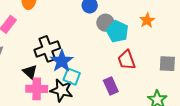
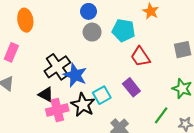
gray circle: (105, 23) -> (92, 32), moved
cyan square: (72, 77) -> (102, 95), moved, turned -36
black star: (62, 90) -> (83, 105), turned 30

